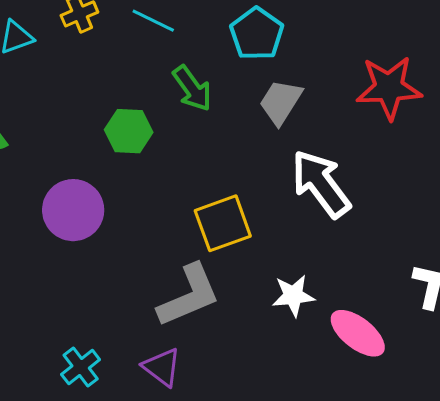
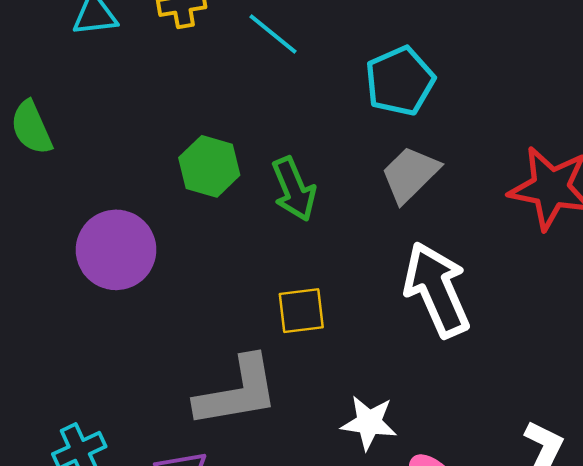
green arrow: (192, 88) -> (294, 189), moved
yellow square: (223, 223) -> (301, 311), size x0.7

